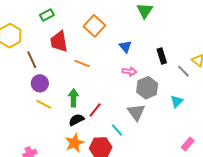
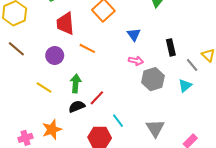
brown line: (32, 60) -> (16, 49), moved, turned -30
purple circle: (40, 83) -> (55, 55), moved
cyan triangle: (177, 101) -> (185, 86), moved
gray triangle: (136, 112) -> (155, 128), moved
orange star: (74, 143) -> (52, 129), moved

